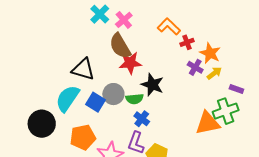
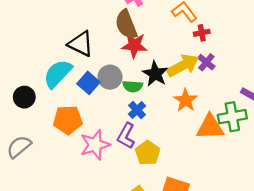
orange star: (210, 53) -> (186, 100), moved
yellow arrow: (214, 73) -> (183, 65), moved, size x1.8
black circle: (42, 124) -> (24, 97), size x0.7

